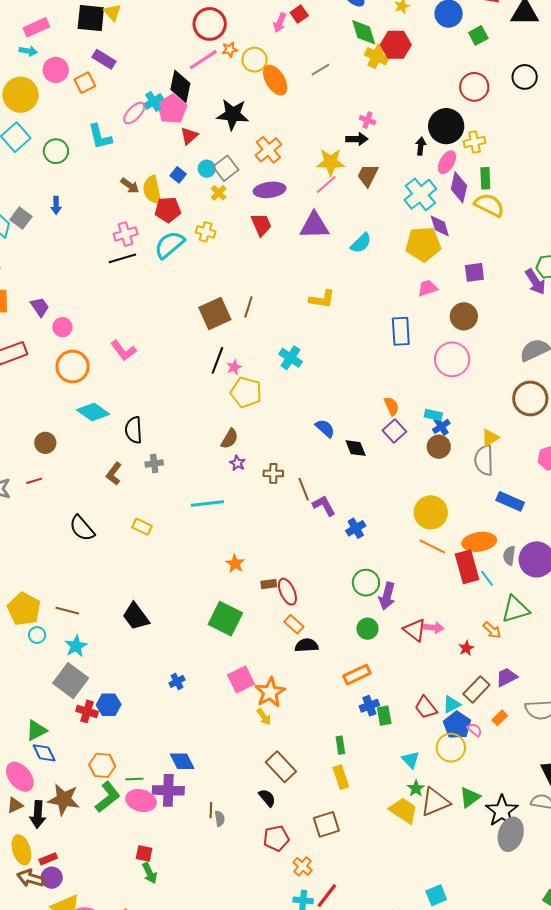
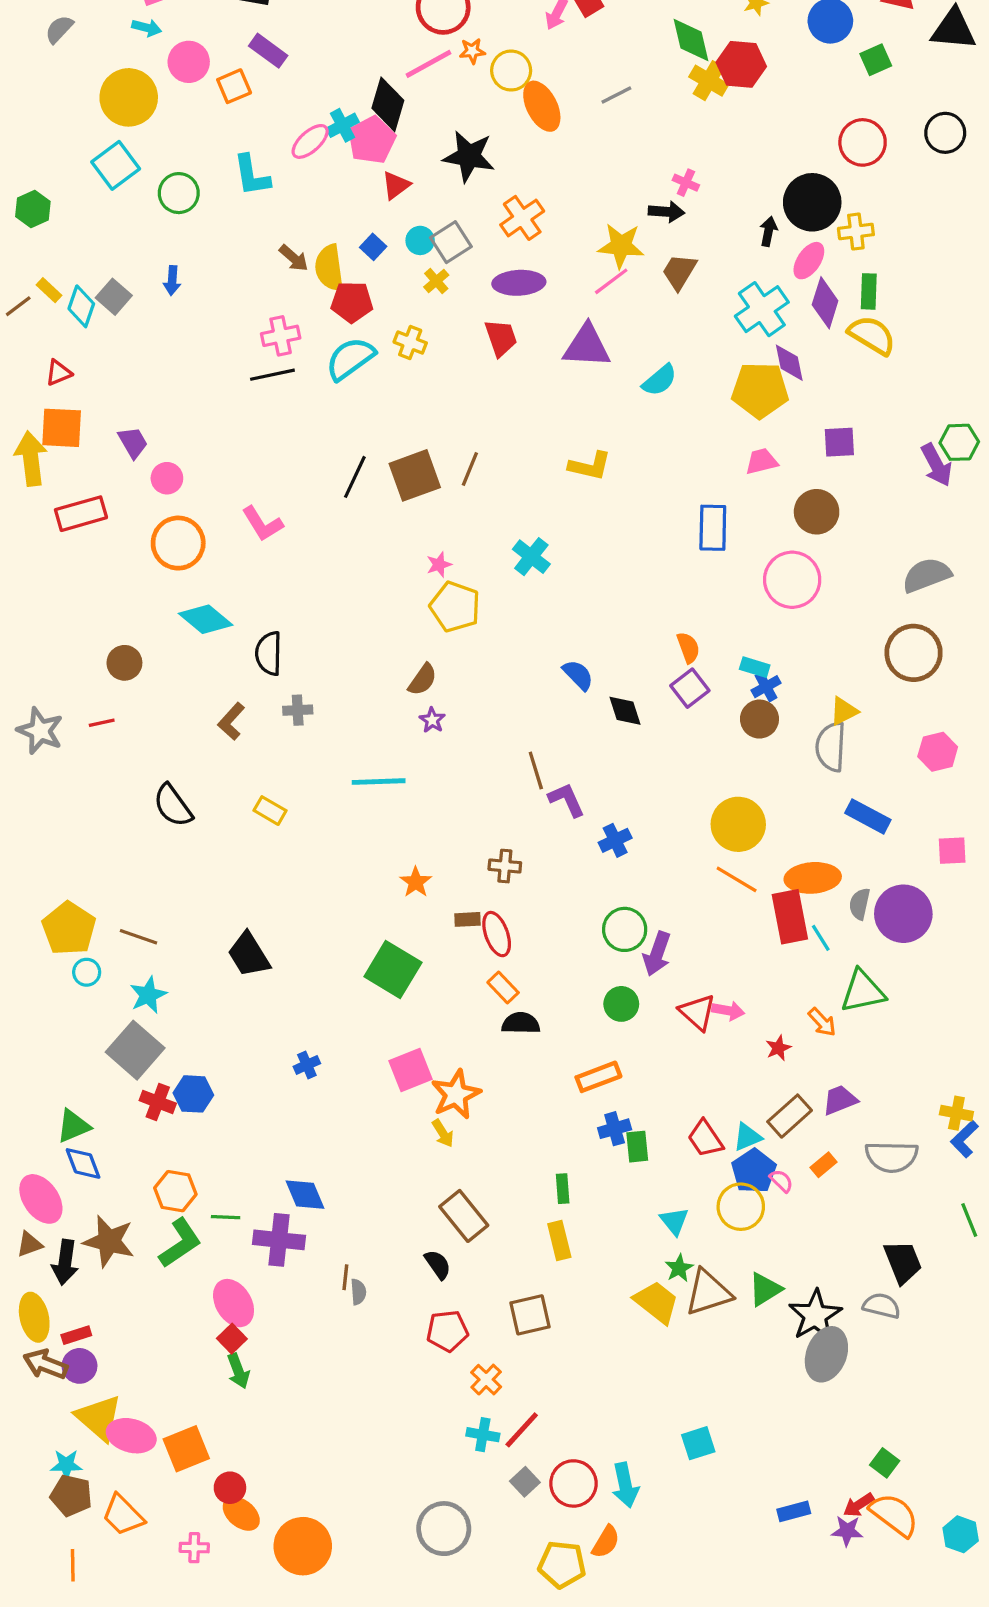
black line: (217, 360) -> (355, 477), moved
brown cross: (273, 473) -> (505, 866), moved
pink ellipse: (141, 801) -> (234, 1303), moved, turned 40
red square: (144, 853) -> (232, 1339), turned 30

